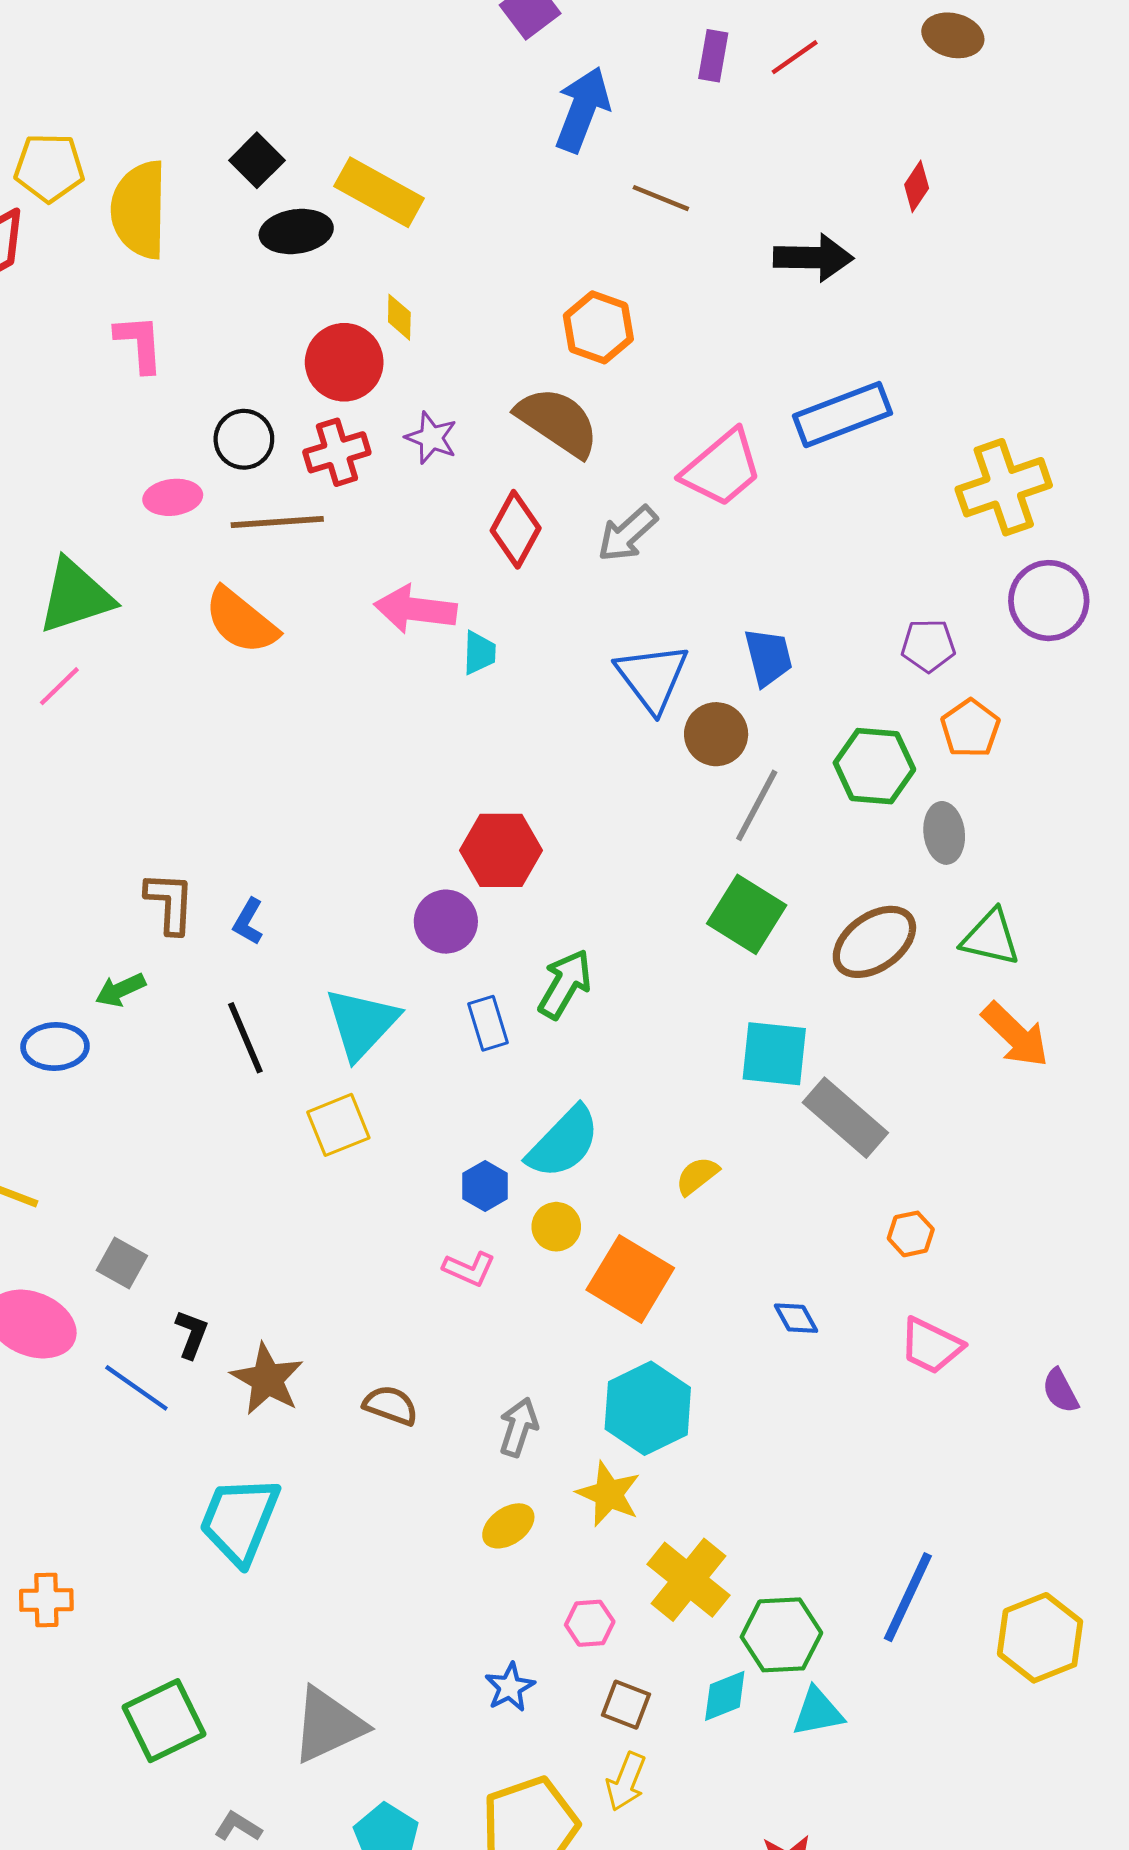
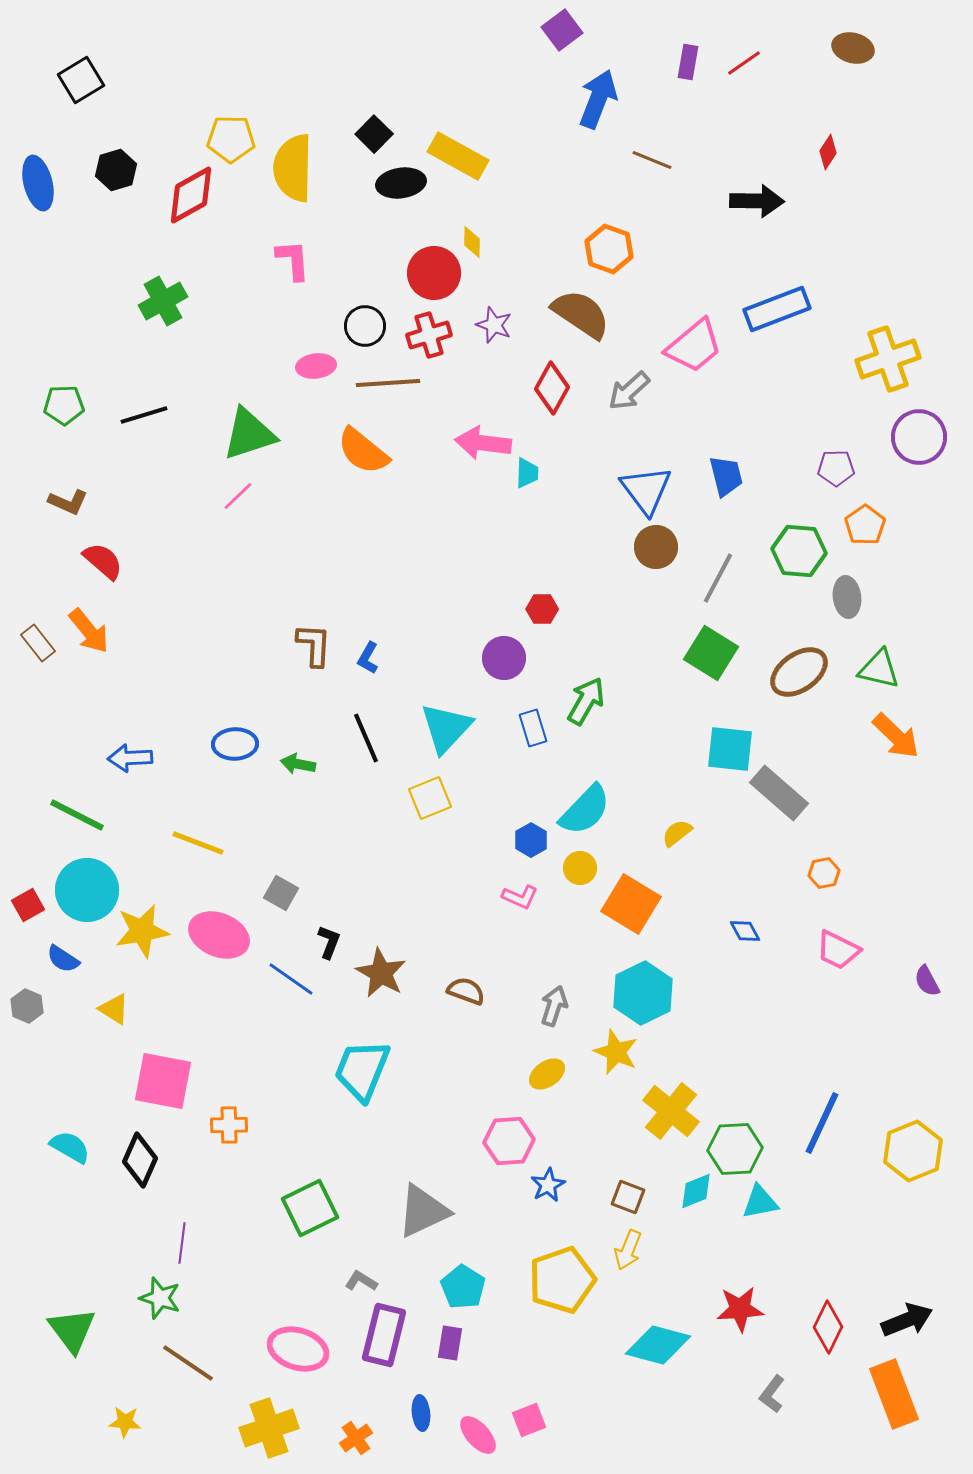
brown circle: (716, 734) -> (656, 547), moved
red hexagon: (501, 850) -> (542, 609), size x0.6
green arrow: (120, 990) -> (298, 764), moved, turned 36
pink hexagon: (590, 1623) -> (509, 1141), moved, size x1.5

